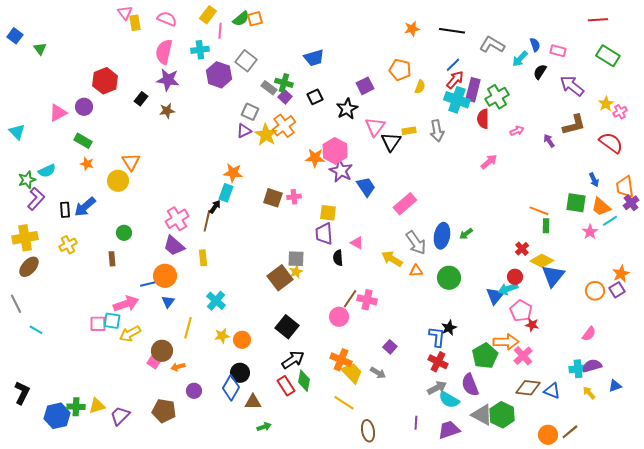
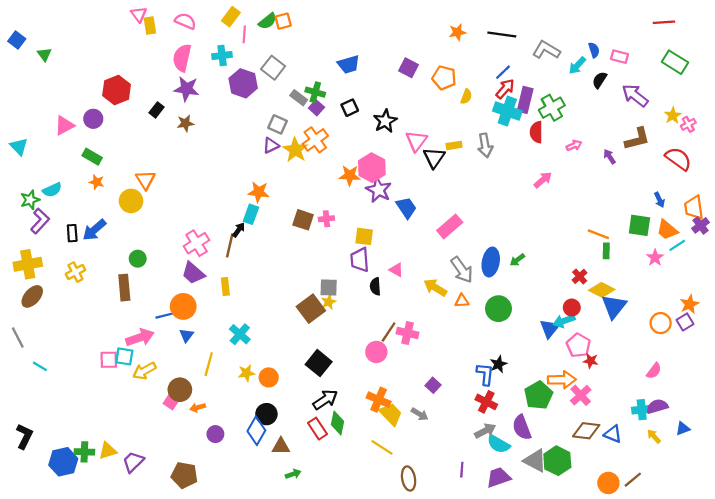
purple square: (365, 86) -> (409, 68), moved, turned -36
brown rectangle: (112, 259) -> (124, 288), size x1.6
brown pentagon: (164, 411) -> (184, 475), moved

